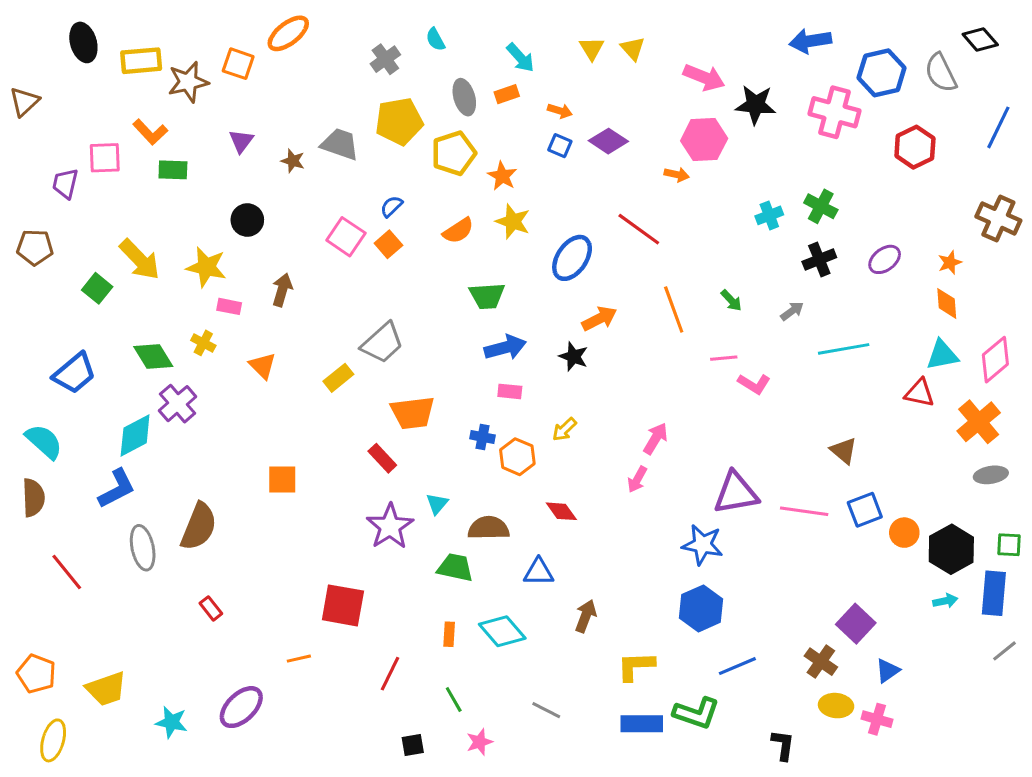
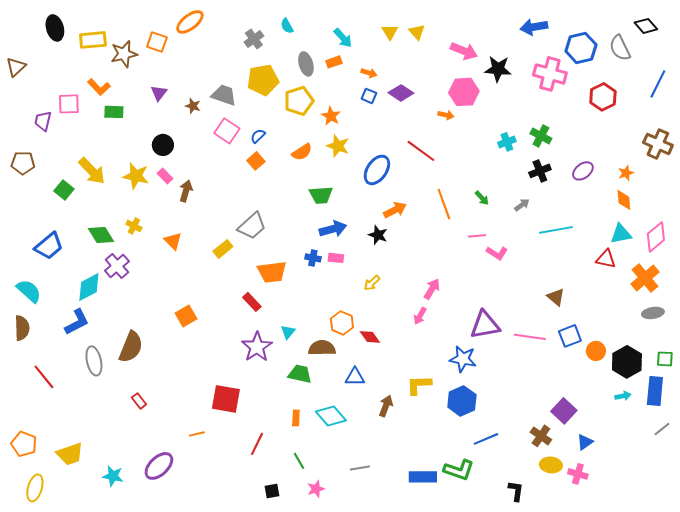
pink square: (346, 237) -> (227, 131), moved
pink rectangle: (229, 306) -> (165, 176), moved, turned 35
blue cross: (482, 437) -> (313, 258), moved
orange hexagon: (517, 457) -> (342, 323), moved
orange square: (282, 479) -> (186, 316), turned -30
yellow L-shape: (636, 666) -> (419, 385), moved
gray line: (546, 710) -> (360, 468), turned -36

